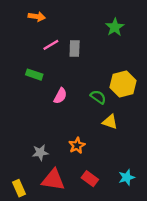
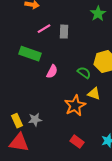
green rectangle: (34, 75) -> (30, 54), size x1.5
orange star: (77, 145) -> (75, 106), moved, size x1.5
red triangle: (53, 180) -> (19, 143), moved
yellow rectangle: (19, 188) -> (17, 121), moved

